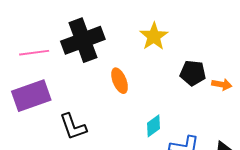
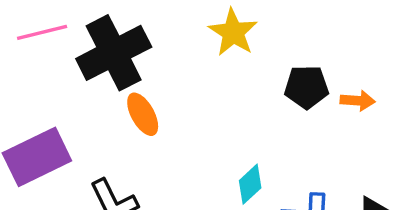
pink line: (34, 53) -> (42, 32), moved
orange ellipse: (120, 81) -> (143, 114), moved

